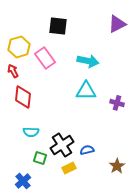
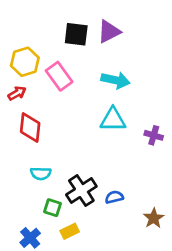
purple triangle: (117, 24) -> (109, 32), moved
red arrow: (13, 71) -> (17, 93), turned 88
yellow rectangle: (69, 168) -> (70, 231), moved

